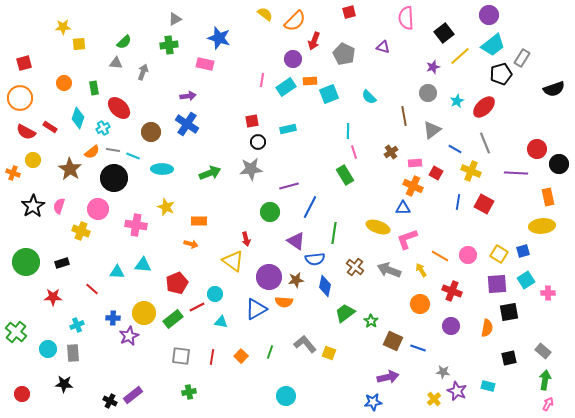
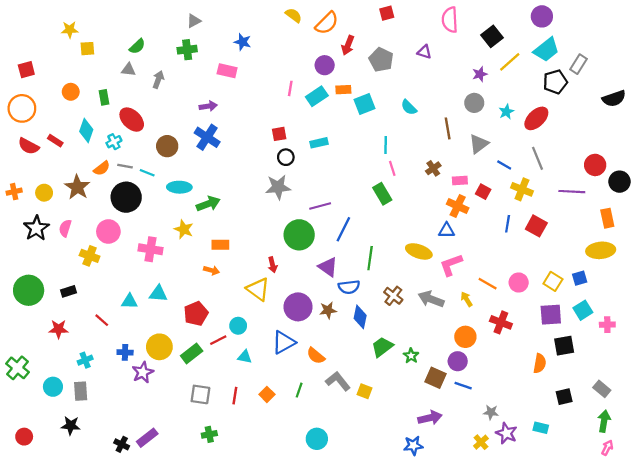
blue star: (219, 38) -> (243, 42), size x0.7
yellow circle: (33, 160) -> (44, 193), moved
orange cross: (13, 173) -> (14, 192), turned -32
green arrow: (210, 173) -> (208, 204), moved
green circle: (270, 212) -> (299, 235), size x1.4
orange semicircle: (284, 302) -> (316, 356), moved, turned 36
purple circle: (451, 326) -> (458, 361), moved

